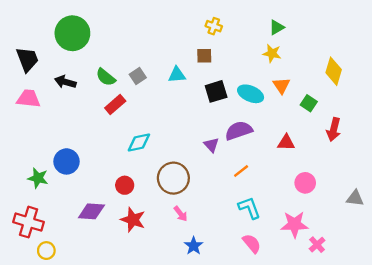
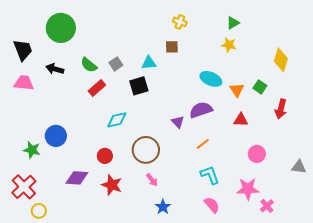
orange triangle: (281, 85) -> (237, 90), moved
black square: (216, 91) -> (139, 86), moved
red cross: (29, 222) -> (24, 187), turned 30

